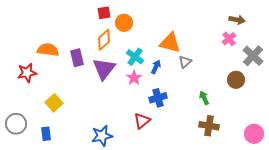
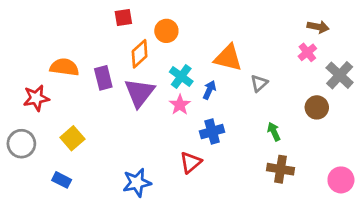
red square: (104, 13) -> (123, 17), moved
gray triangle: (185, 62) -> (259, 83), moved
gray circle: (16, 124) -> (21, 144), moved
blue rectangle: (46, 134) -> (62, 180), turned -56

